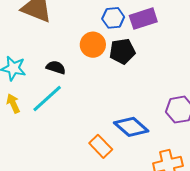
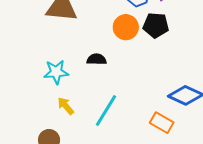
black pentagon: (122, 51) -> (156, 25), turned 30
cyan line: (47, 99) -> (106, 110), moved

